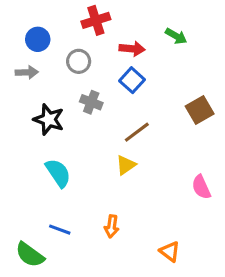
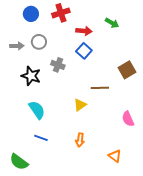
blue circle: (38, 39) -> (31, 14), moved
gray circle: (79, 61) -> (39, 42), moved
brown line: (137, 132) -> (100, 88), moved, turned 36
orange arrow: (112, 226) -> (80, 140), moved
blue line: (60, 230) -> (41, 138), moved
orange triangle: (170, 252) -> (115, 156), moved

